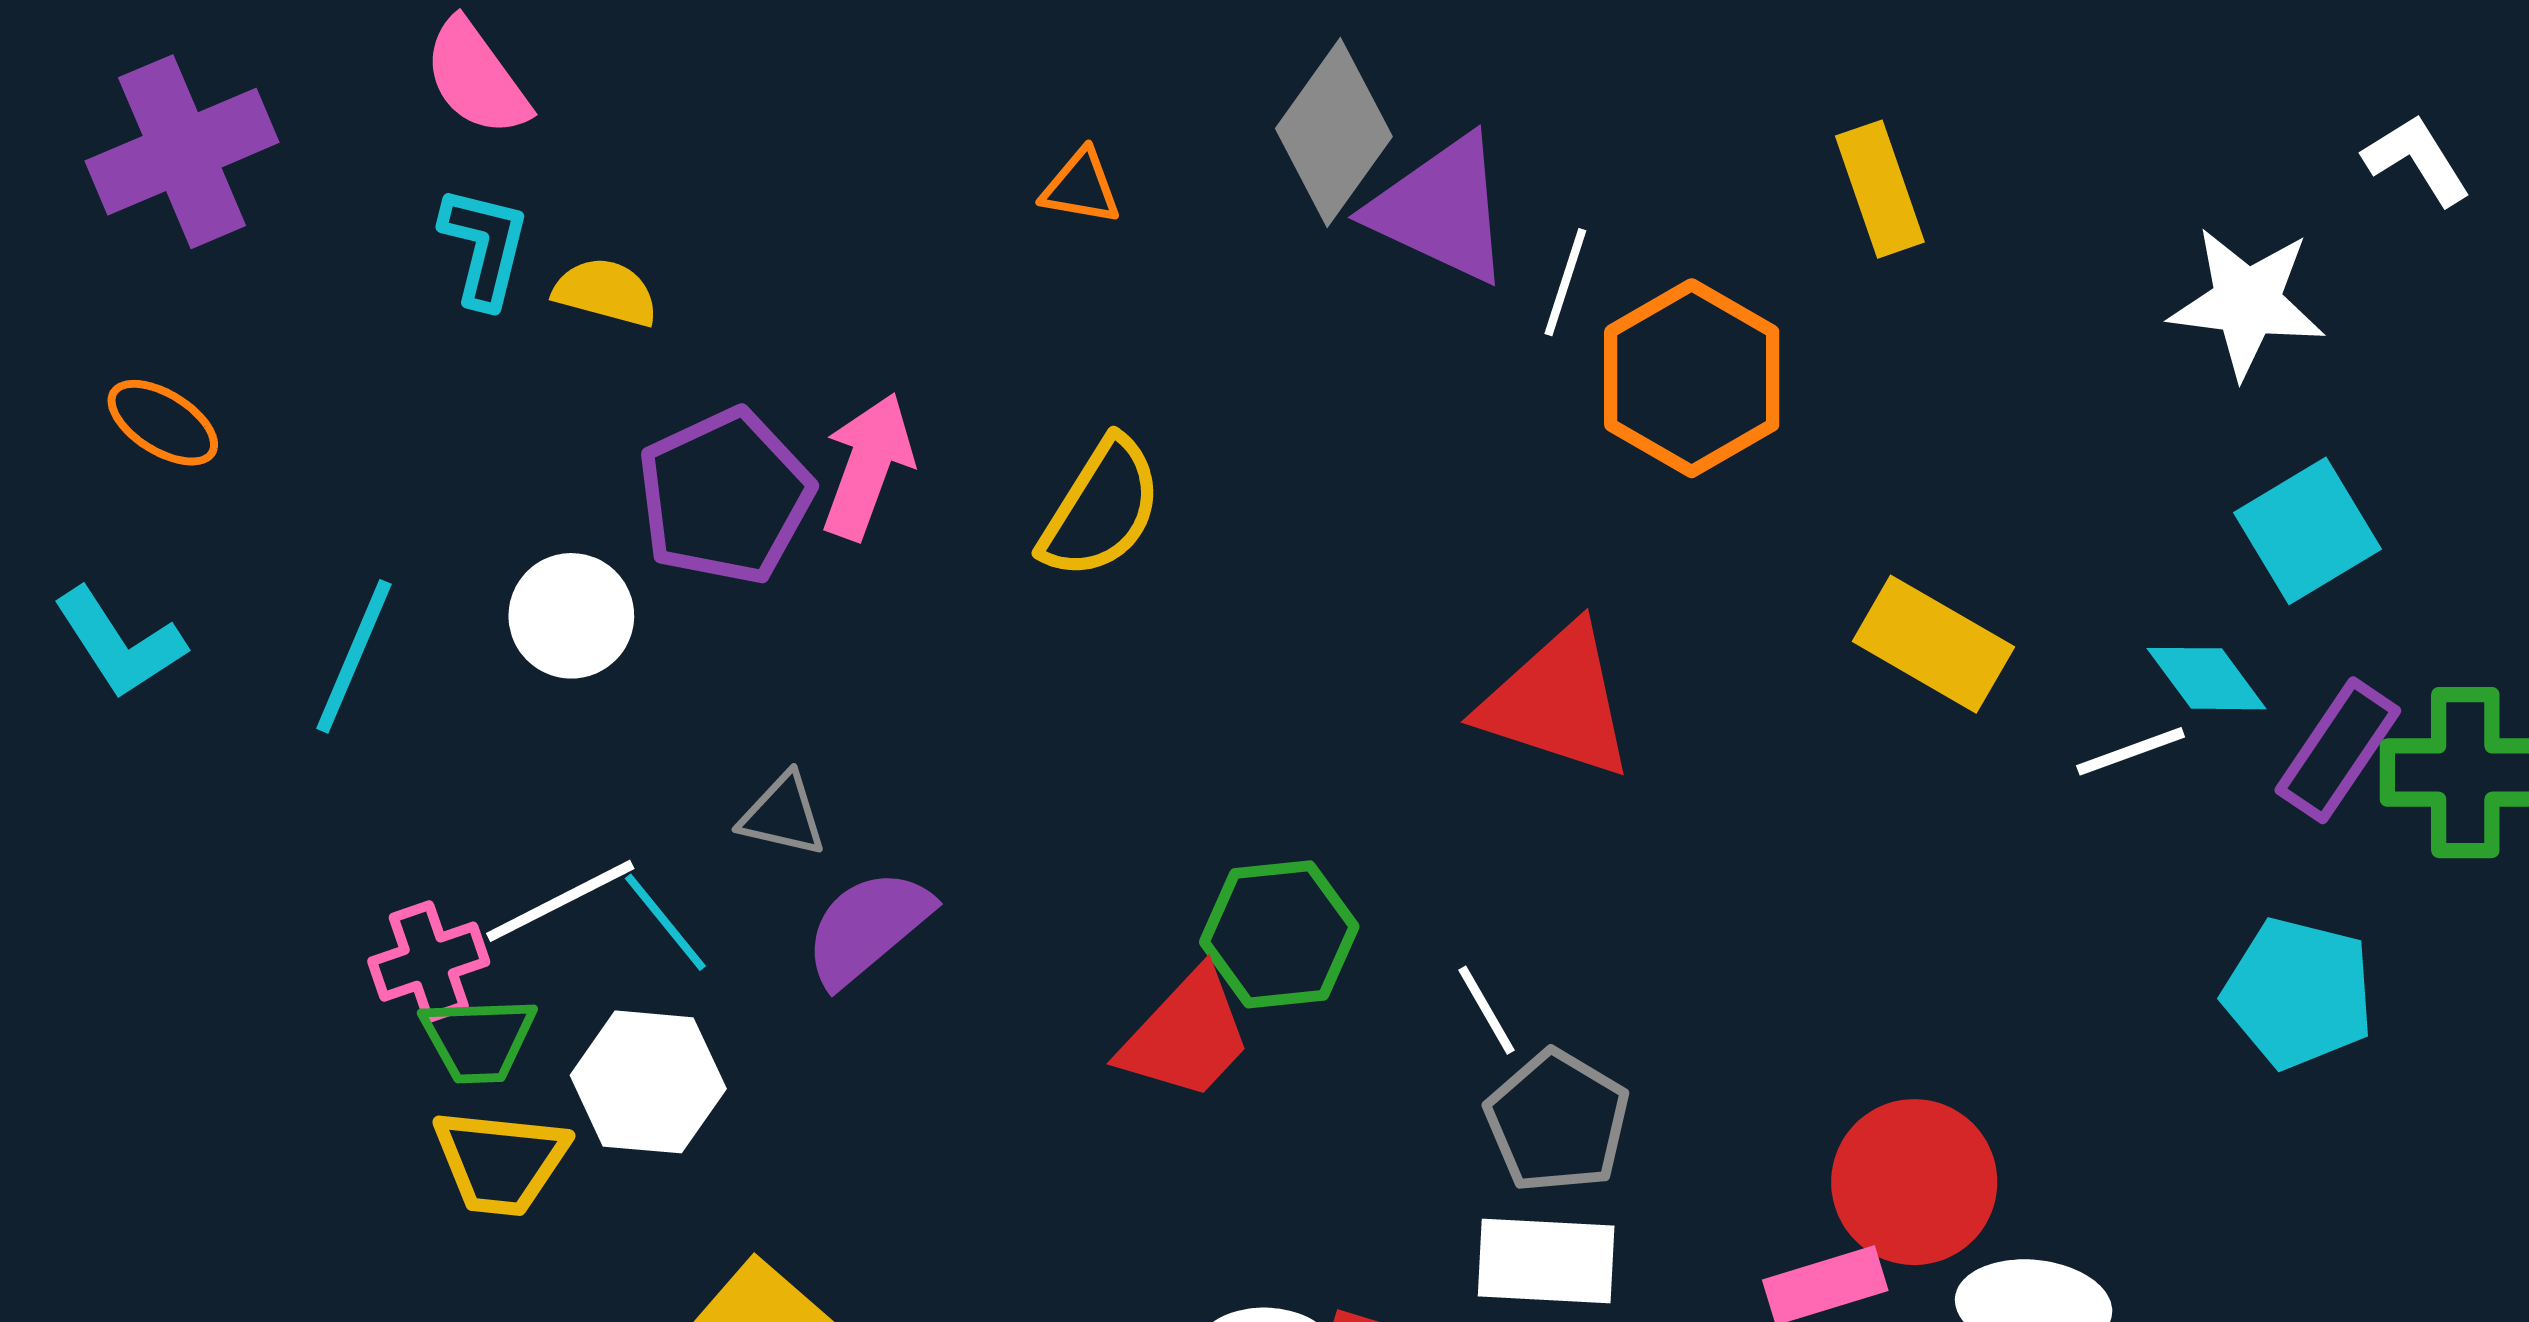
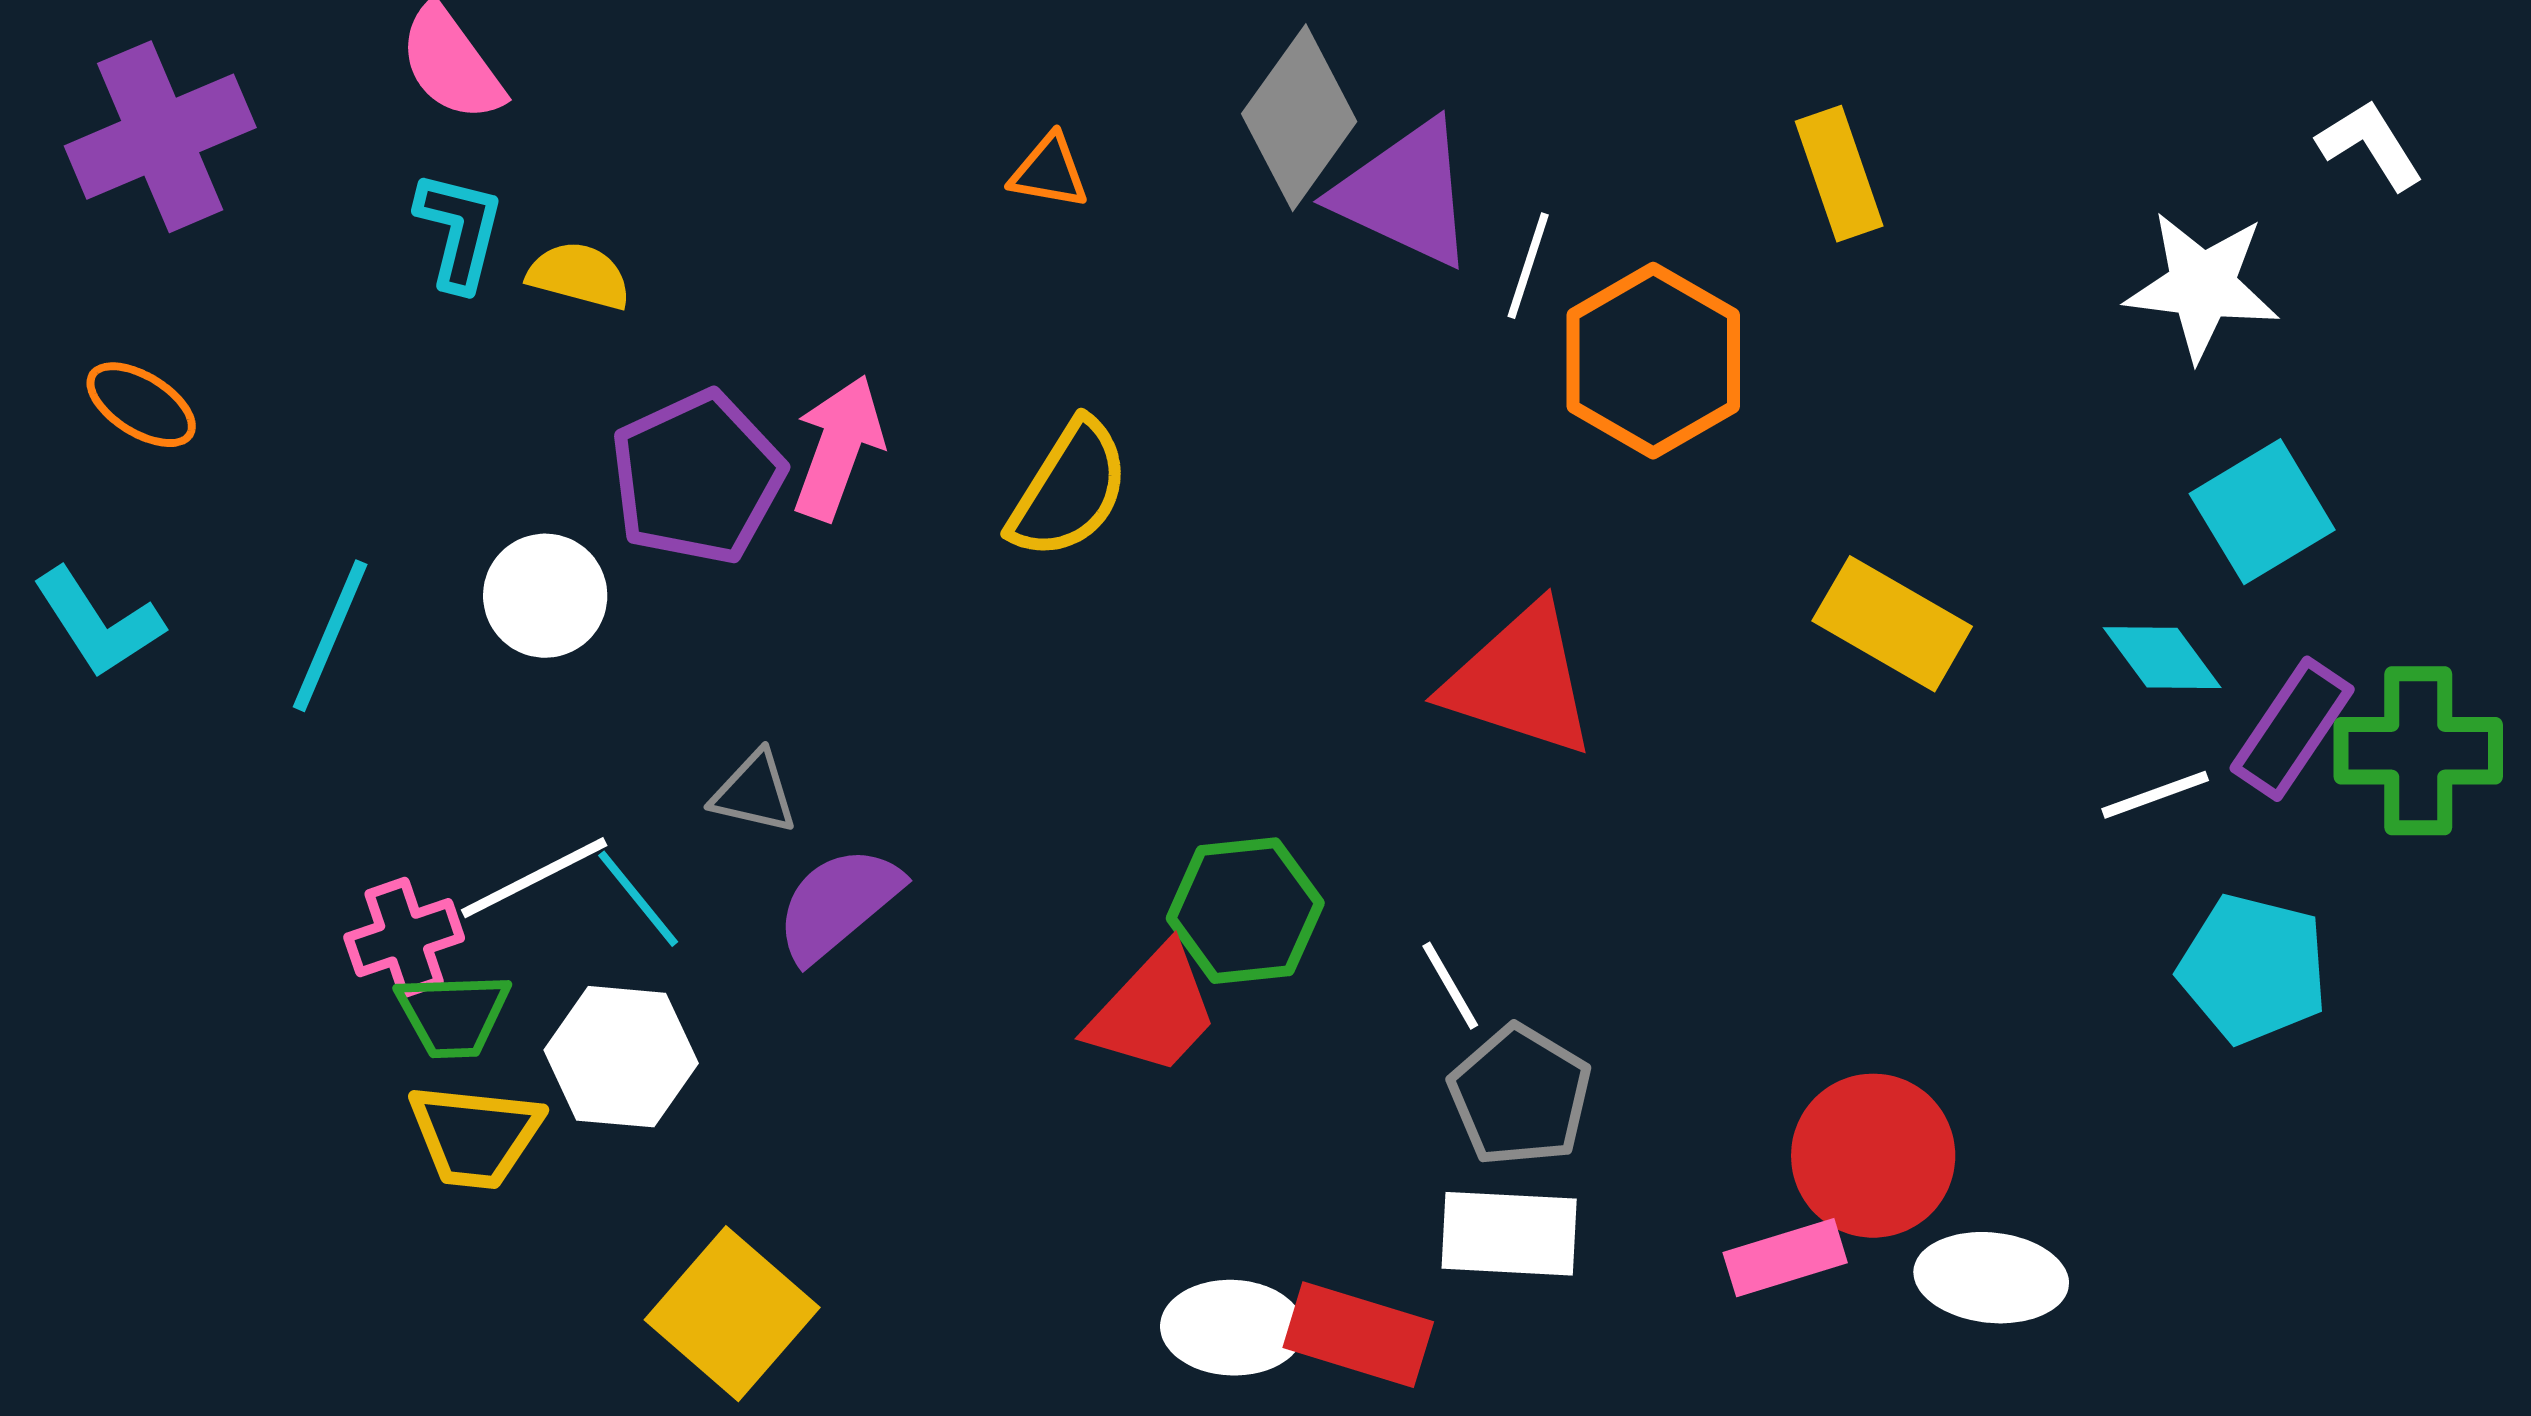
white line: (2131, 751) -> (2155, 795), moved

